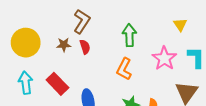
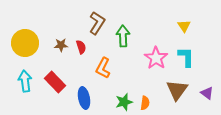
brown L-shape: (82, 21) -> (97, 23), moved
yellow triangle: (180, 25) -> (184, 26), moved
orange L-shape: (124, 69) -> (103, 68), moved

